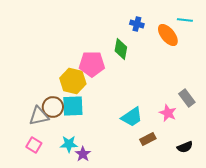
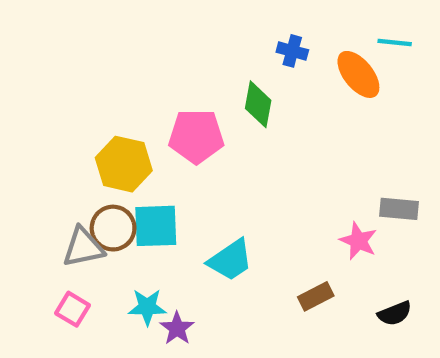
yellow hexagon: (73, 81) -> (124, 164), moved
gray rectangle: (187, 98) -> (399, 209), turned -48
cyan trapezoid: (132, 117) -> (230, 260), moved

